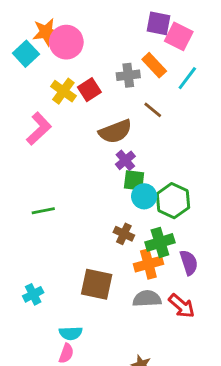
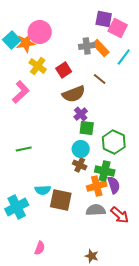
orange star: (46, 32) -> (26, 43), moved
gray cross: (128, 75) -> (87, 46), moved
red square: (89, 90) -> (64, 70), moved
cyan circle: (144, 196) -> (81, 149), moved
green cross: (160, 242) -> (105, 171), turned 30
purple semicircle: (189, 263) -> (114, 185), moved
cyan cross: (33, 294) -> (17, 207), size x1.6
cyan semicircle: (71, 333) -> (43, 190), moved

